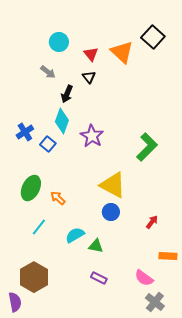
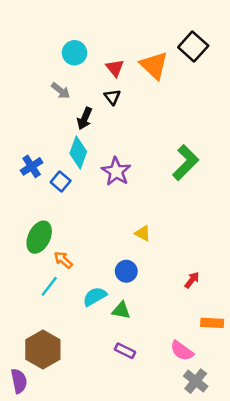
green L-shape: (147, 147) -> (186, 163), moved
yellow triangle: (113, 185) -> (143, 233), size x0.5
orange arrow: (58, 198) -> (63, 260), moved
blue circle: (111, 212) -> (126, 271), moved

